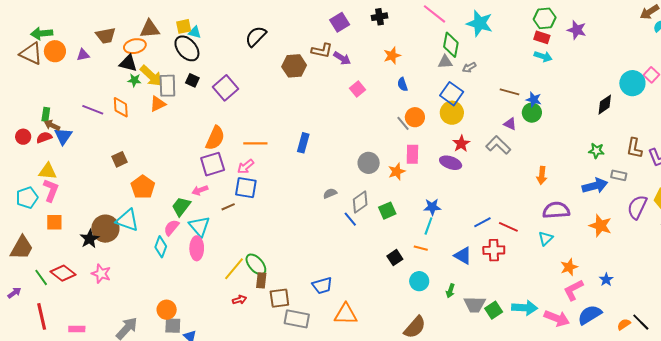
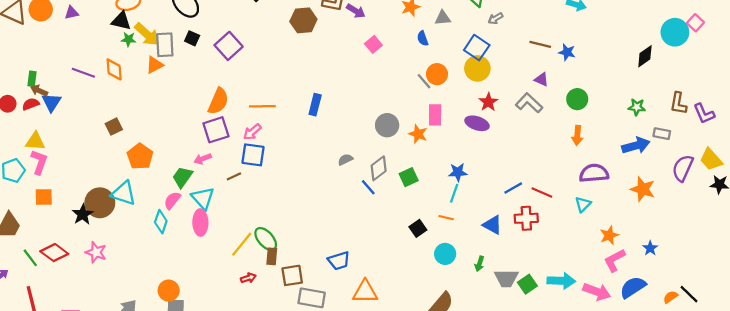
gray triangle: (445, 62) -> (443, 18), moved
green circle: (532, 113) -> (577, 99), moved
orange star: (397, 171) -> (418, 134), turned -30

